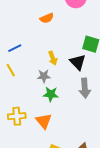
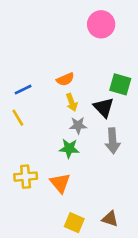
orange semicircle: (47, 18) -> (65, 79), moved
gray star: (44, 76) -> (78, 125), moved

